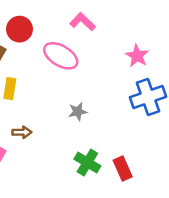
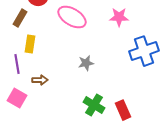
pink star: (137, 56) -> (119, 17), moved, turned -30

